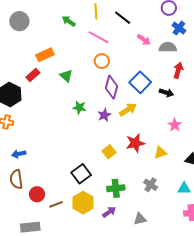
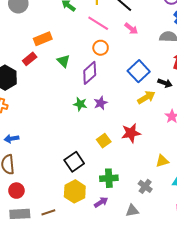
pink arrow: (144, 40) -> (131, 29), moved
purple diamond: (112, 87) -> (90, 73), moved, turned 30
green star: (79, 108) -> (80, 104), moved
yellow arrow: (128, 110) -> (146, 97), moved
yellow triangle: (160, 153) -> (162, 161), moved
gray cross: (151, 185) -> (145, 186), moved
red circle: (37, 194) -> (16, 191), moved
brown line: (56, 204) -> (48, 212), moved

